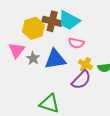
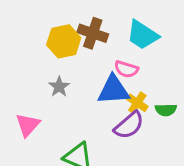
cyan trapezoid: (69, 20) -> (143, 35), moved
pink triangle: (17, 50) -> (28, 125), moved
blue triangle: (55, 59) -> (114, 90), moved

